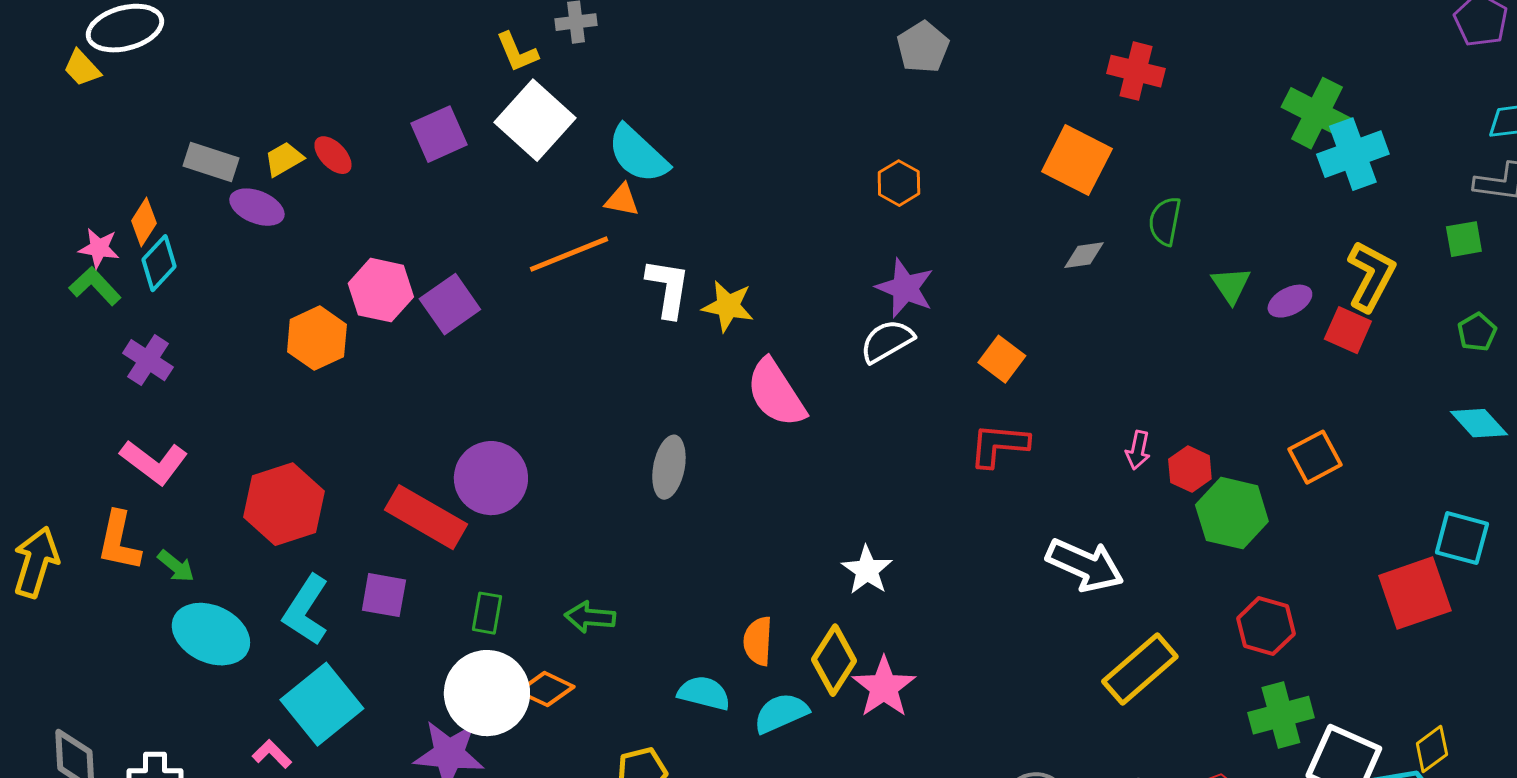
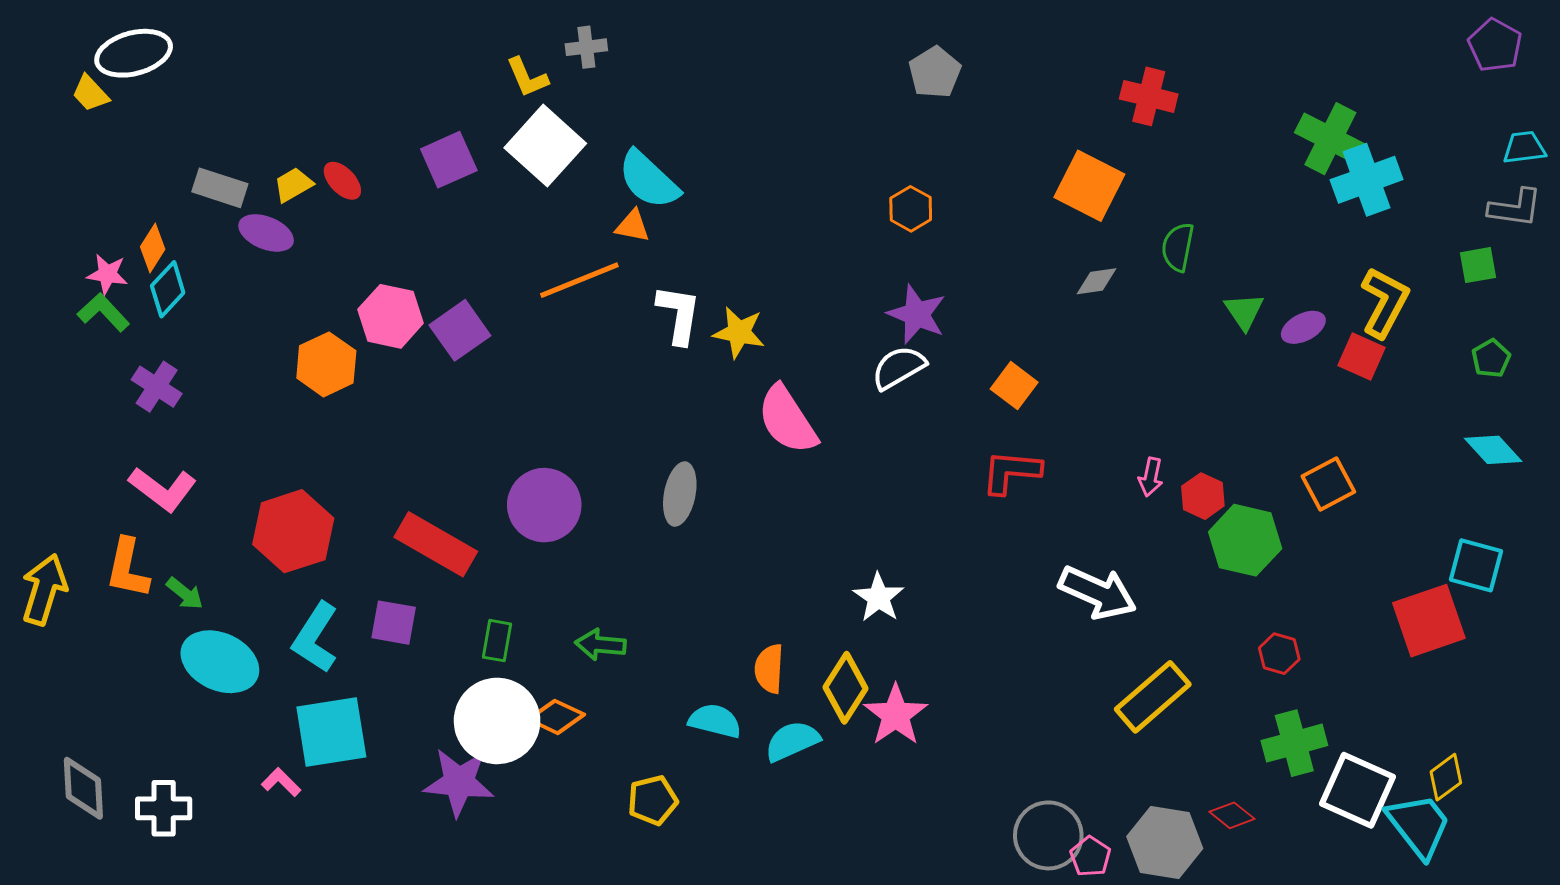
purple circle: (491, 478) -> (544, 505), moved
red hexagon: (1266, 626) -> (1279, 654), size x0.7
cyan square: (322, 704) -> (331, 732), turned 30

